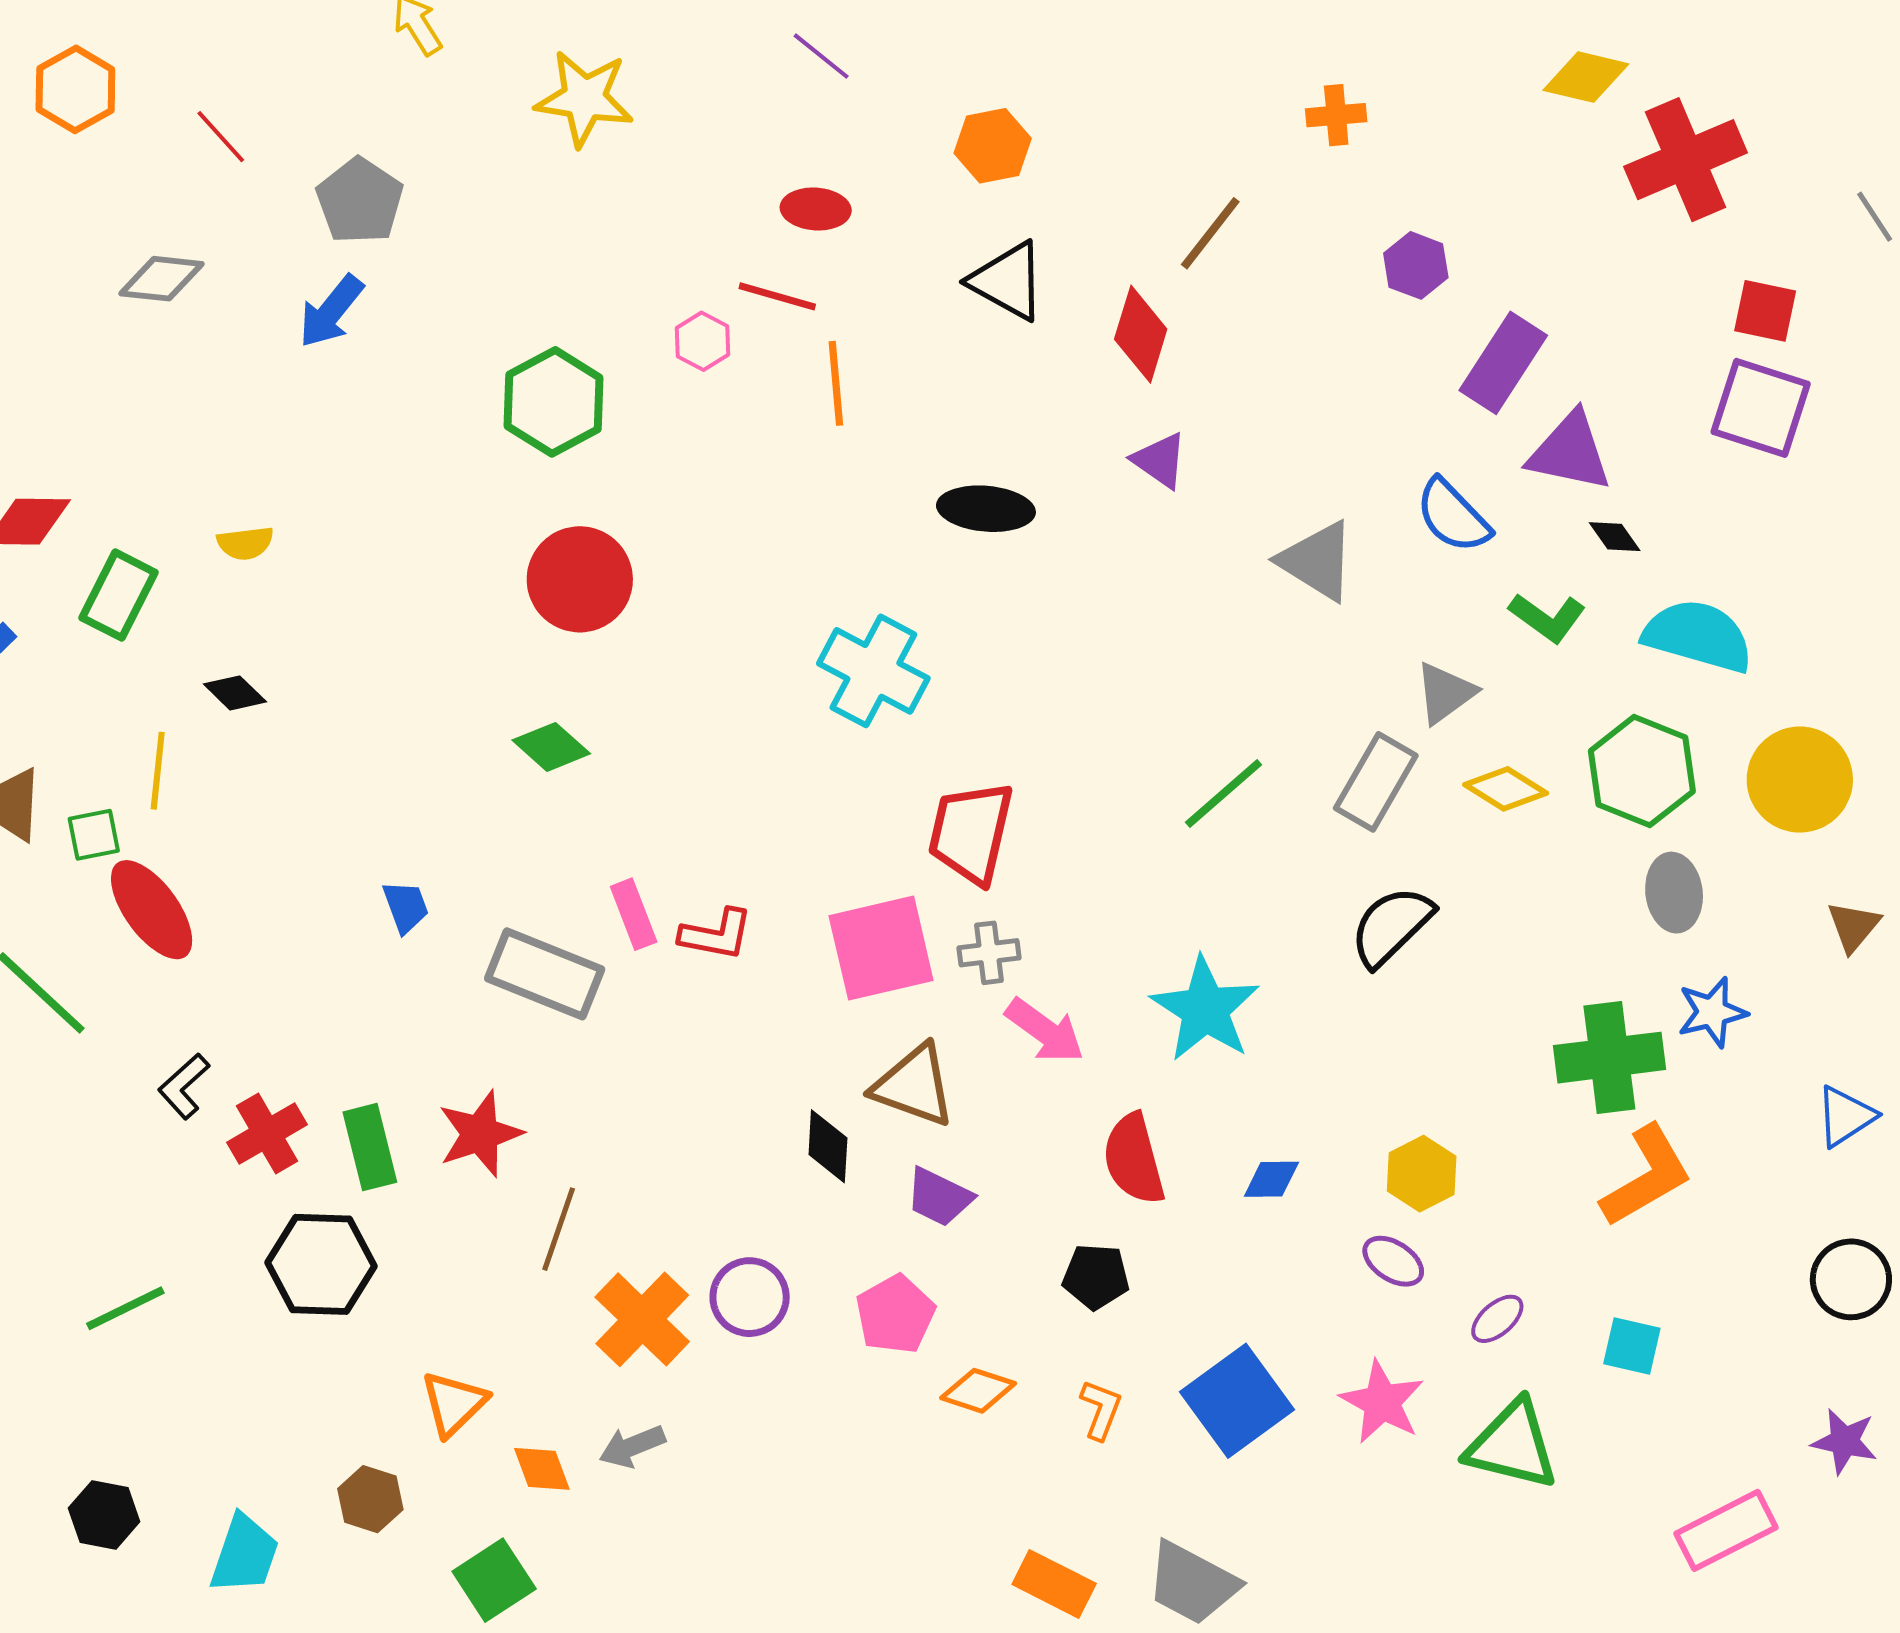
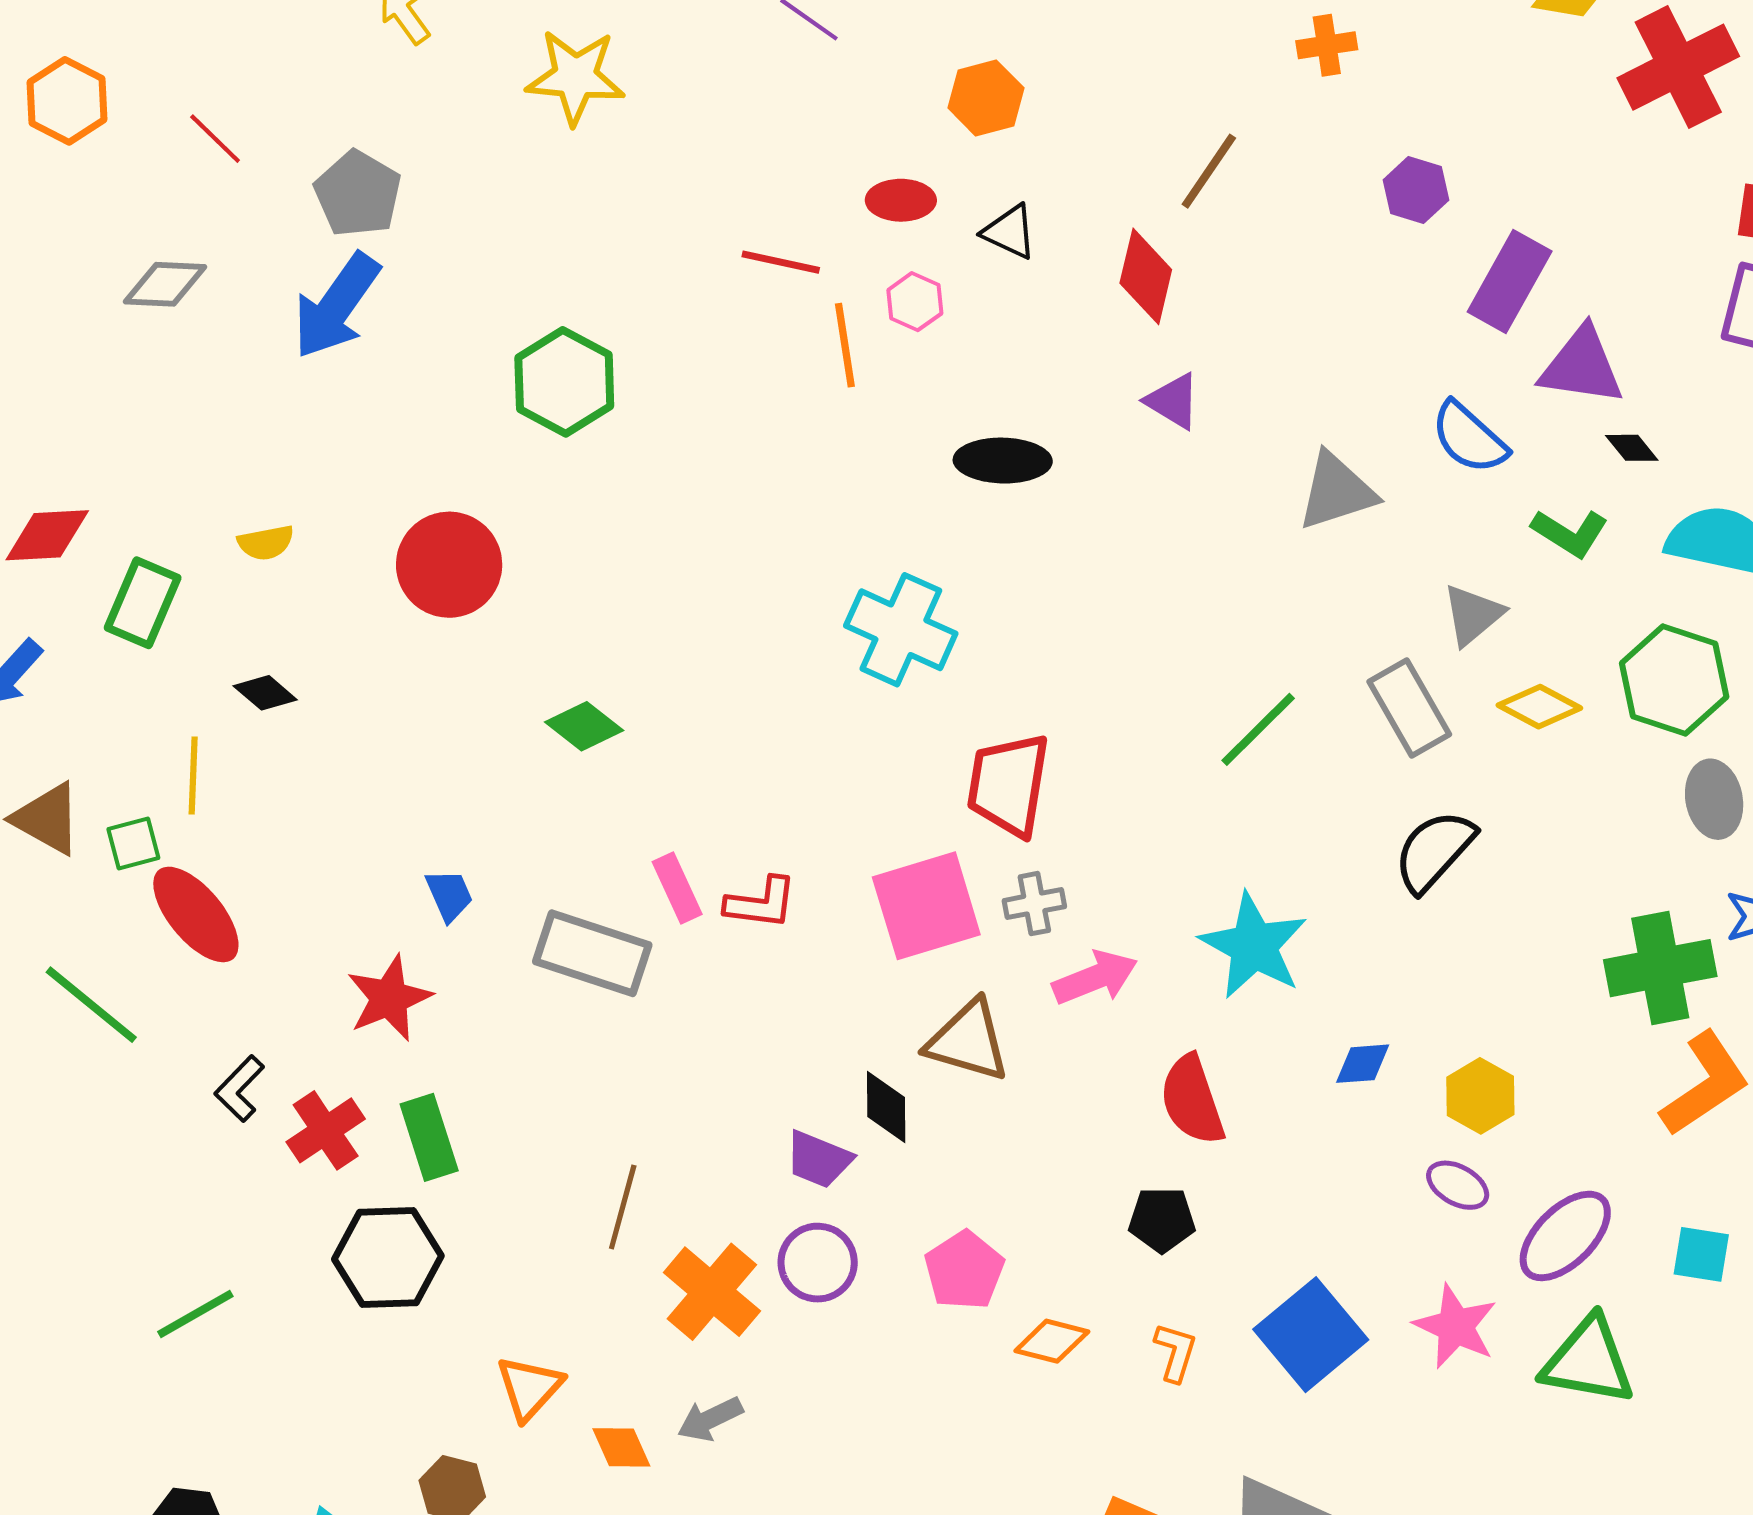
red ellipse: (816, 209) -> (901, 200), moved
black triangle: (1008, 281) -> (1010, 232), size x0.7
blue arrow: (331, 311) -> (336, 306), size x1.4
pink hexagon: (703, 341) -> (915, 302), moved
gray triangle: (1317, 561) -> (1337, 491), turned -46
red circle: (580, 579) -> (449, 565), moved
gray rectangle: (1376, 782) -> (1409, 708), turned -56
pink arrow: (1045, 1031) -> (1095, 978), turned -54
red star: (480, 1134) -> (389, 998), moved
blue diamond: (1271, 1179) -> (1363, 1064), moved
purple trapezoid: (939, 1197) -> (819, 1159), moved
purple ellipse: (1497, 1319) -> (1565, 1236), size x1.8

